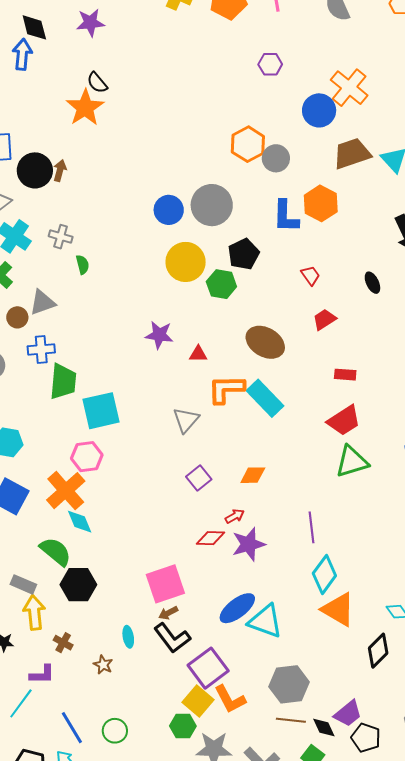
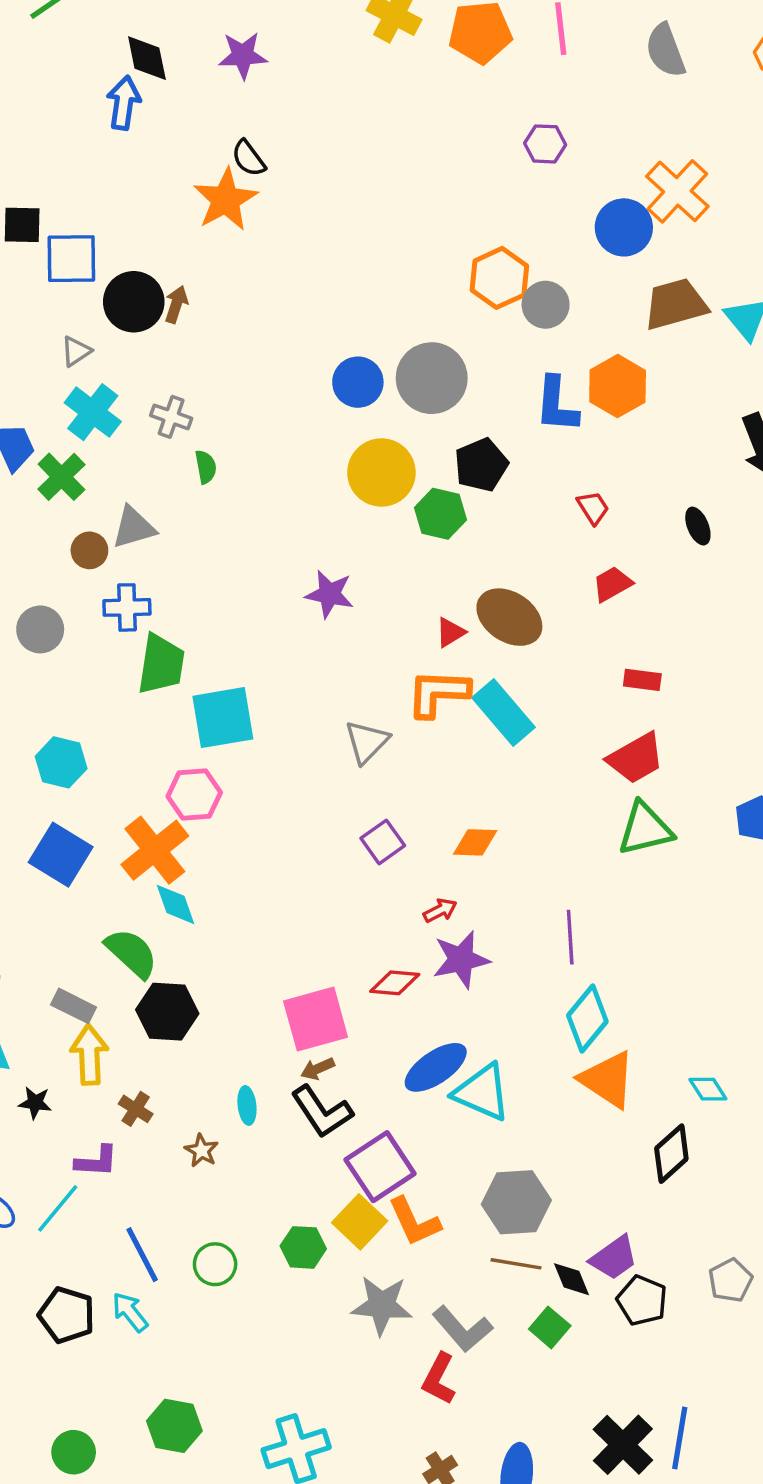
red triangle: (198, 354) -> (450, 632), moved, turned -36
red diamond: (211, 538) -> (395, 983), moved
green hexagon: (183, 726) -> (303, 1247), moved

